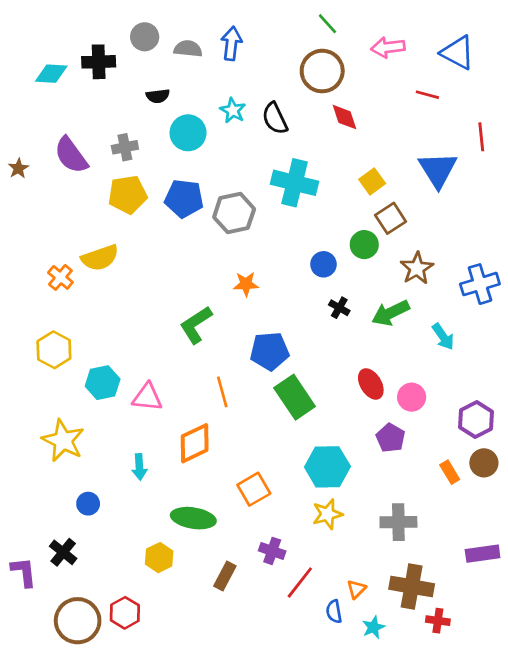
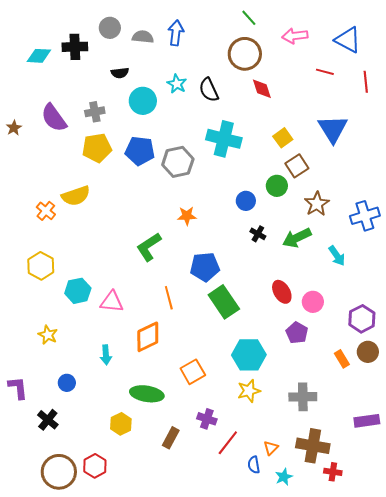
red line: (481, 137) -> (366, 82), moved
yellow star: (63, 441) -> (48, 335), size x0.6
purple L-shape: (24, 572) -> (18, 388), moved

